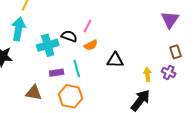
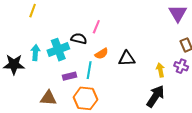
cyan arrow: (18, 29) -> (35, 53), moved, size x0.7
orange semicircle: (91, 45) -> (102, 54), moved
cyan line: (77, 69) -> (89, 70), turned 30

